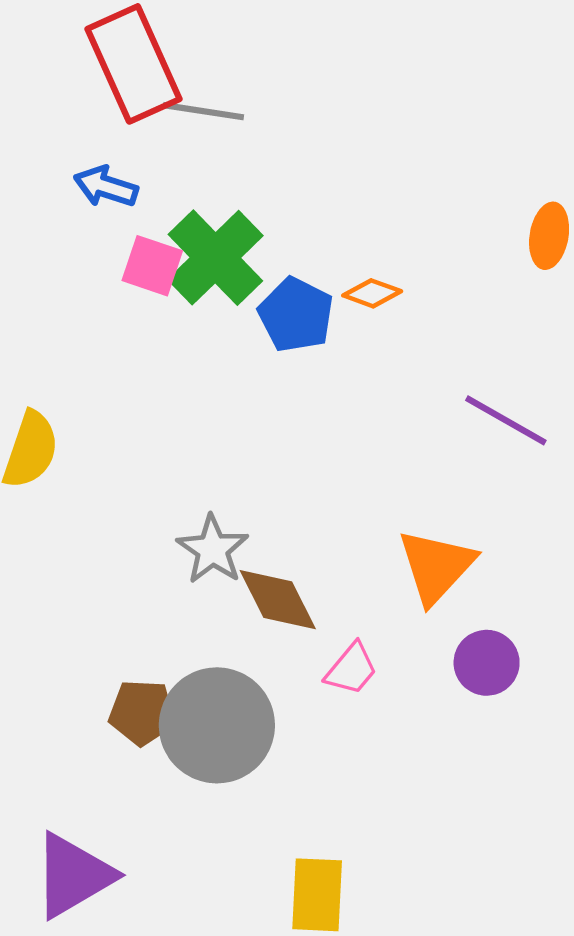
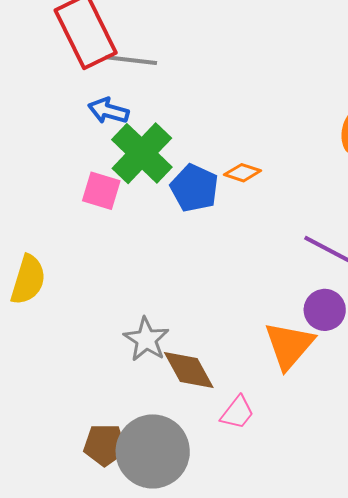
blue arrow: (106, 187) -> (108, 111), moved
pink square: (152, 266) -> (101, 191), moved
purple circle: (487, 663) -> (325, 310), moved

